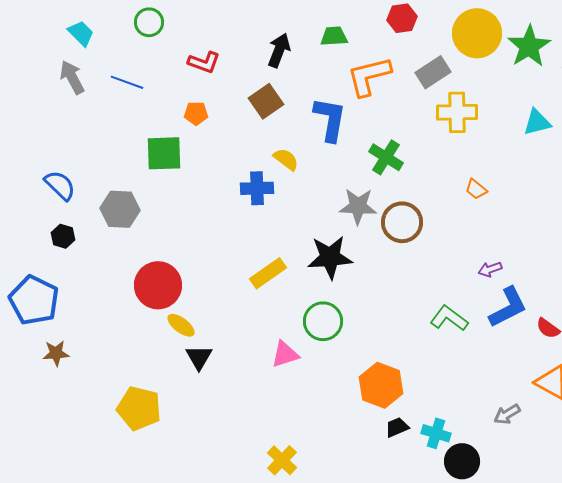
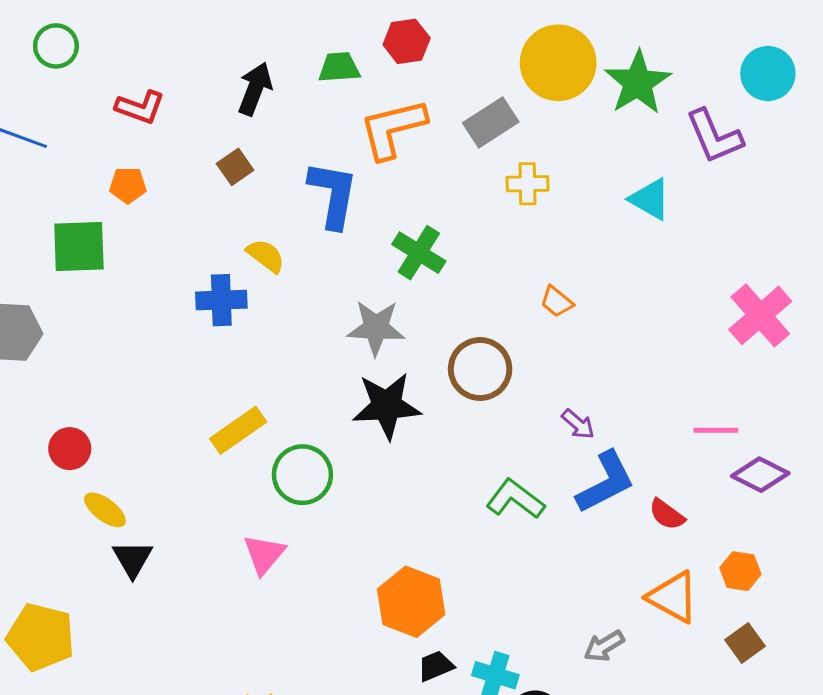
red hexagon: (402, 18) -> (407, 41), moved
brown square: (266, 101) -> (235, 167), size x0.7
yellow cross: (457, 112) -> (528, 184), size x0.7
cyan triangle: (537, 122) -> (650, 199), turned 44
brown circle: (402, 222) -> (480, 369), moved
black star: (330, 257) -> (387, 406), moved
purple arrow: (490, 269) -> (578, 424), turned -120
red circle: (158, 285) -> (70, 449), size x0.6
green circle: (323, 321) -> (302, 475), moved
pink triangle: (285, 354) -> (264, 554), turned -32

